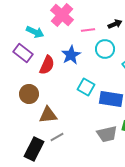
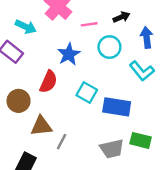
red semicircle: (47, 65) -> (48, 82), moved
gray line: (57, 137) -> (62, 142), moved, turned -32

